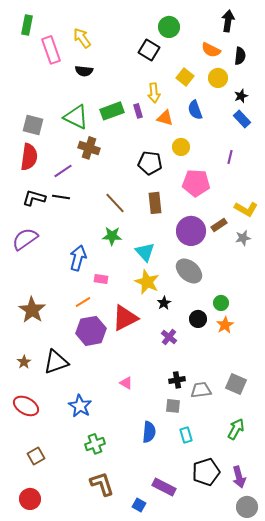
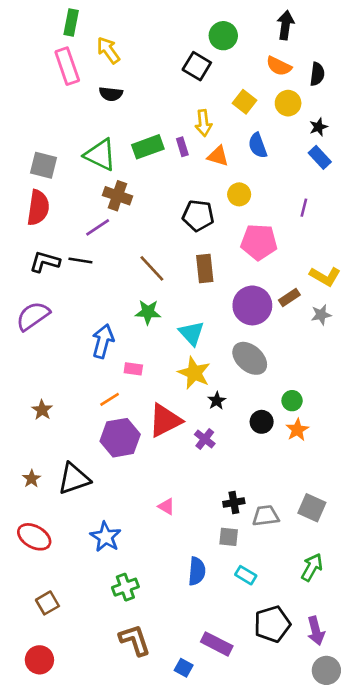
black arrow: (228, 21) -> (285, 25), moved
green rectangle: (27, 25) -> (71, 22), moved
purple line: (63, 171) -> (98, 227), moved
brown star: (32, 310) -> (42, 410), size x0.6
purple cross: (169, 337) -> (205, 439), moved
cyan rectangle: (186, 435) -> (246, 575), turned -42

